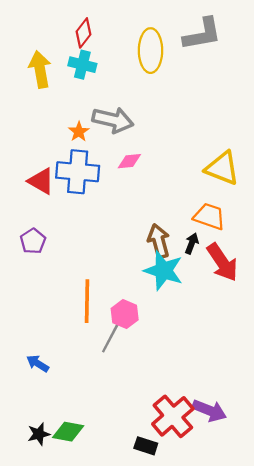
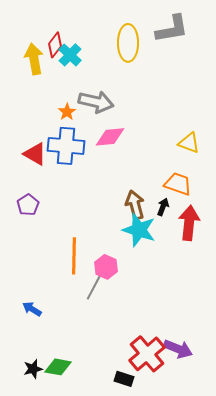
red diamond: (83, 33) -> (55, 45), moved
cyan cross: (82, 65) -> (70, 55), turned 30
pink diamond: (129, 161) -> (110, 137), size x1.4
yellow triangle: (222, 168) -> (189, 143), size x0.7
red arrow: (222, 262) -> (189, 223), turned -140

